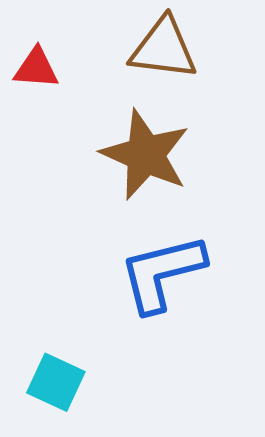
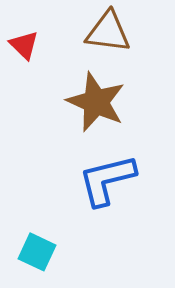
red triangle: (36, 68) -> (24, 45), turned 40

